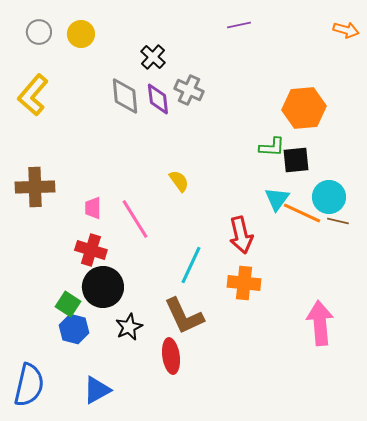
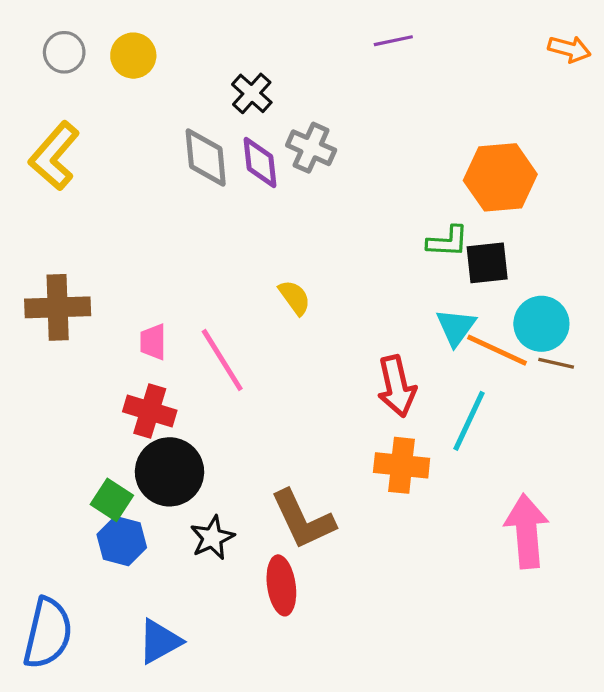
cyan line: (191, 265) -> (469, 421), moved

